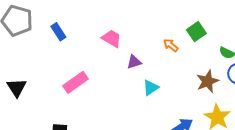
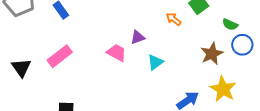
pink trapezoid: (112, 38) -> (117, 53), moved
pink rectangle: (76, 82) -> (60, 56), moved

